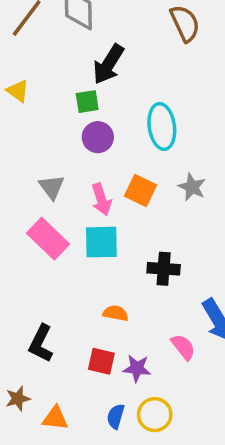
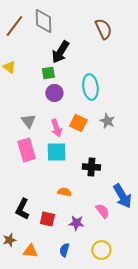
pink rectangle: (48, 239) -> (26, 150), turned 30
red square: (101, 361) -> (47, 219), moved
yellow circle: (155, 415) -> (101, 250), moved

